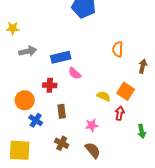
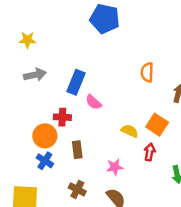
yellow star: (13, 28) -> (27, 40), moved
blue rectangle: (61, 57) -> (76, 82), turned -54
orange circle: (25, 100) -> (45, 136), moved

